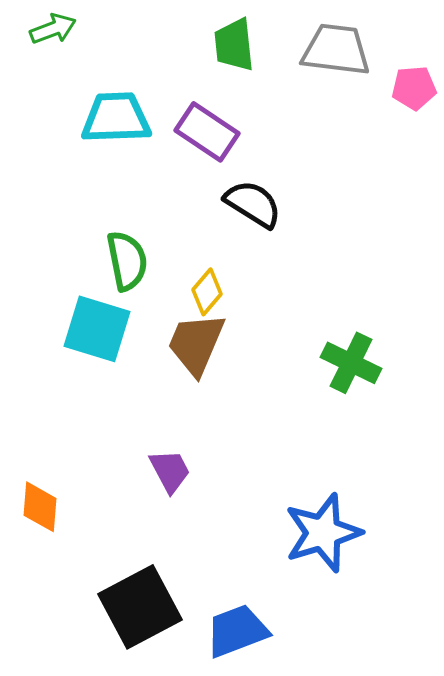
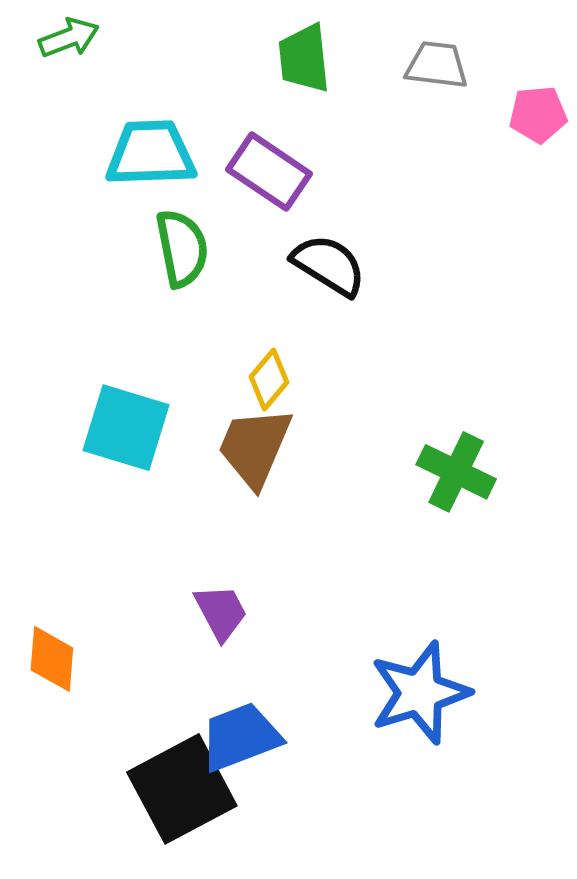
gray trapezoid: (336, 50) -> (437, 65), size x0.7
green semicircle: (127, 261) -> (182, 248), moved
blue trapezoid: (237, 631) -> (240, 737), moved

